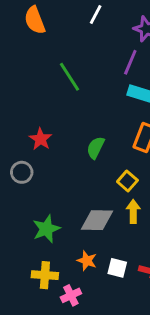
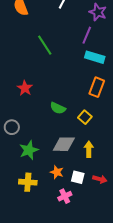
green semicircle: (96, 148) -> (58, 108), moved, turned -91
gray circle: (22, 172) -> (12, 127), moved
yellow arrow: (133, 211) -> (89, 149), moved
pink cross: (71, 295) -> (65, 196), moved

